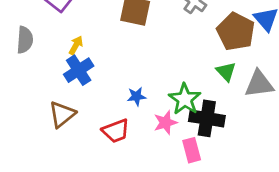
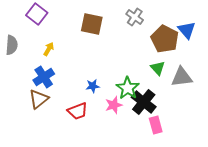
blue cross: (79, 70) -> (44, 77), moved
black cross: (207, 118) -> (144, 102), turned 30
pink rectangle: (192, 150) -> (156, 125), moved

